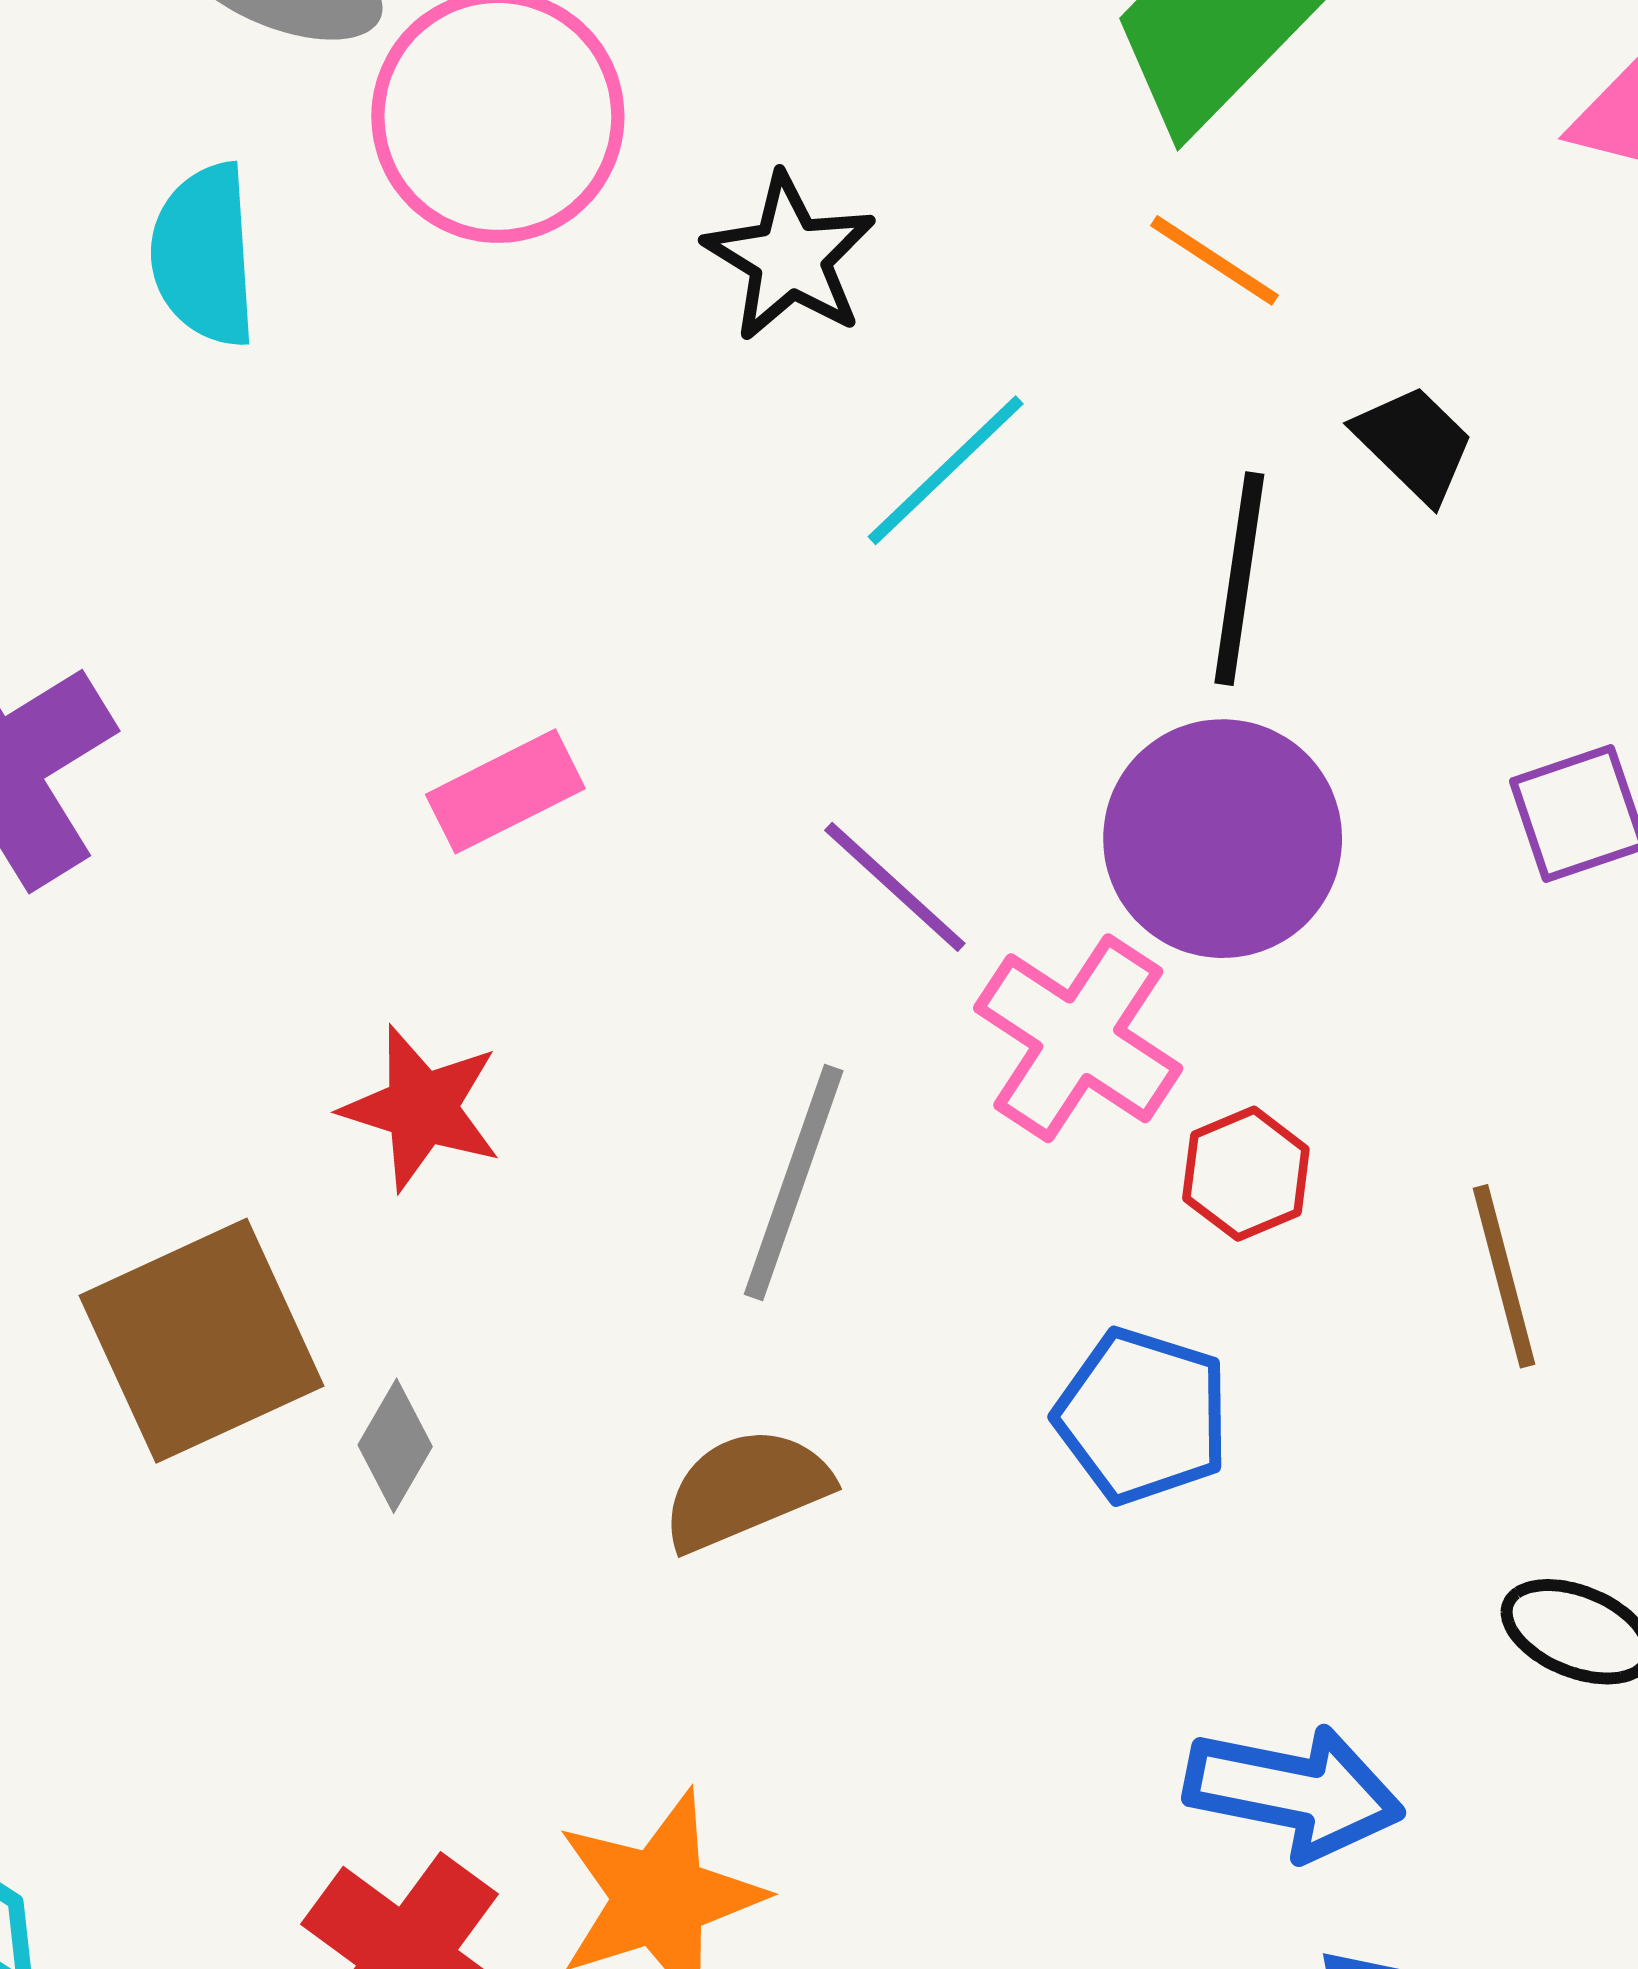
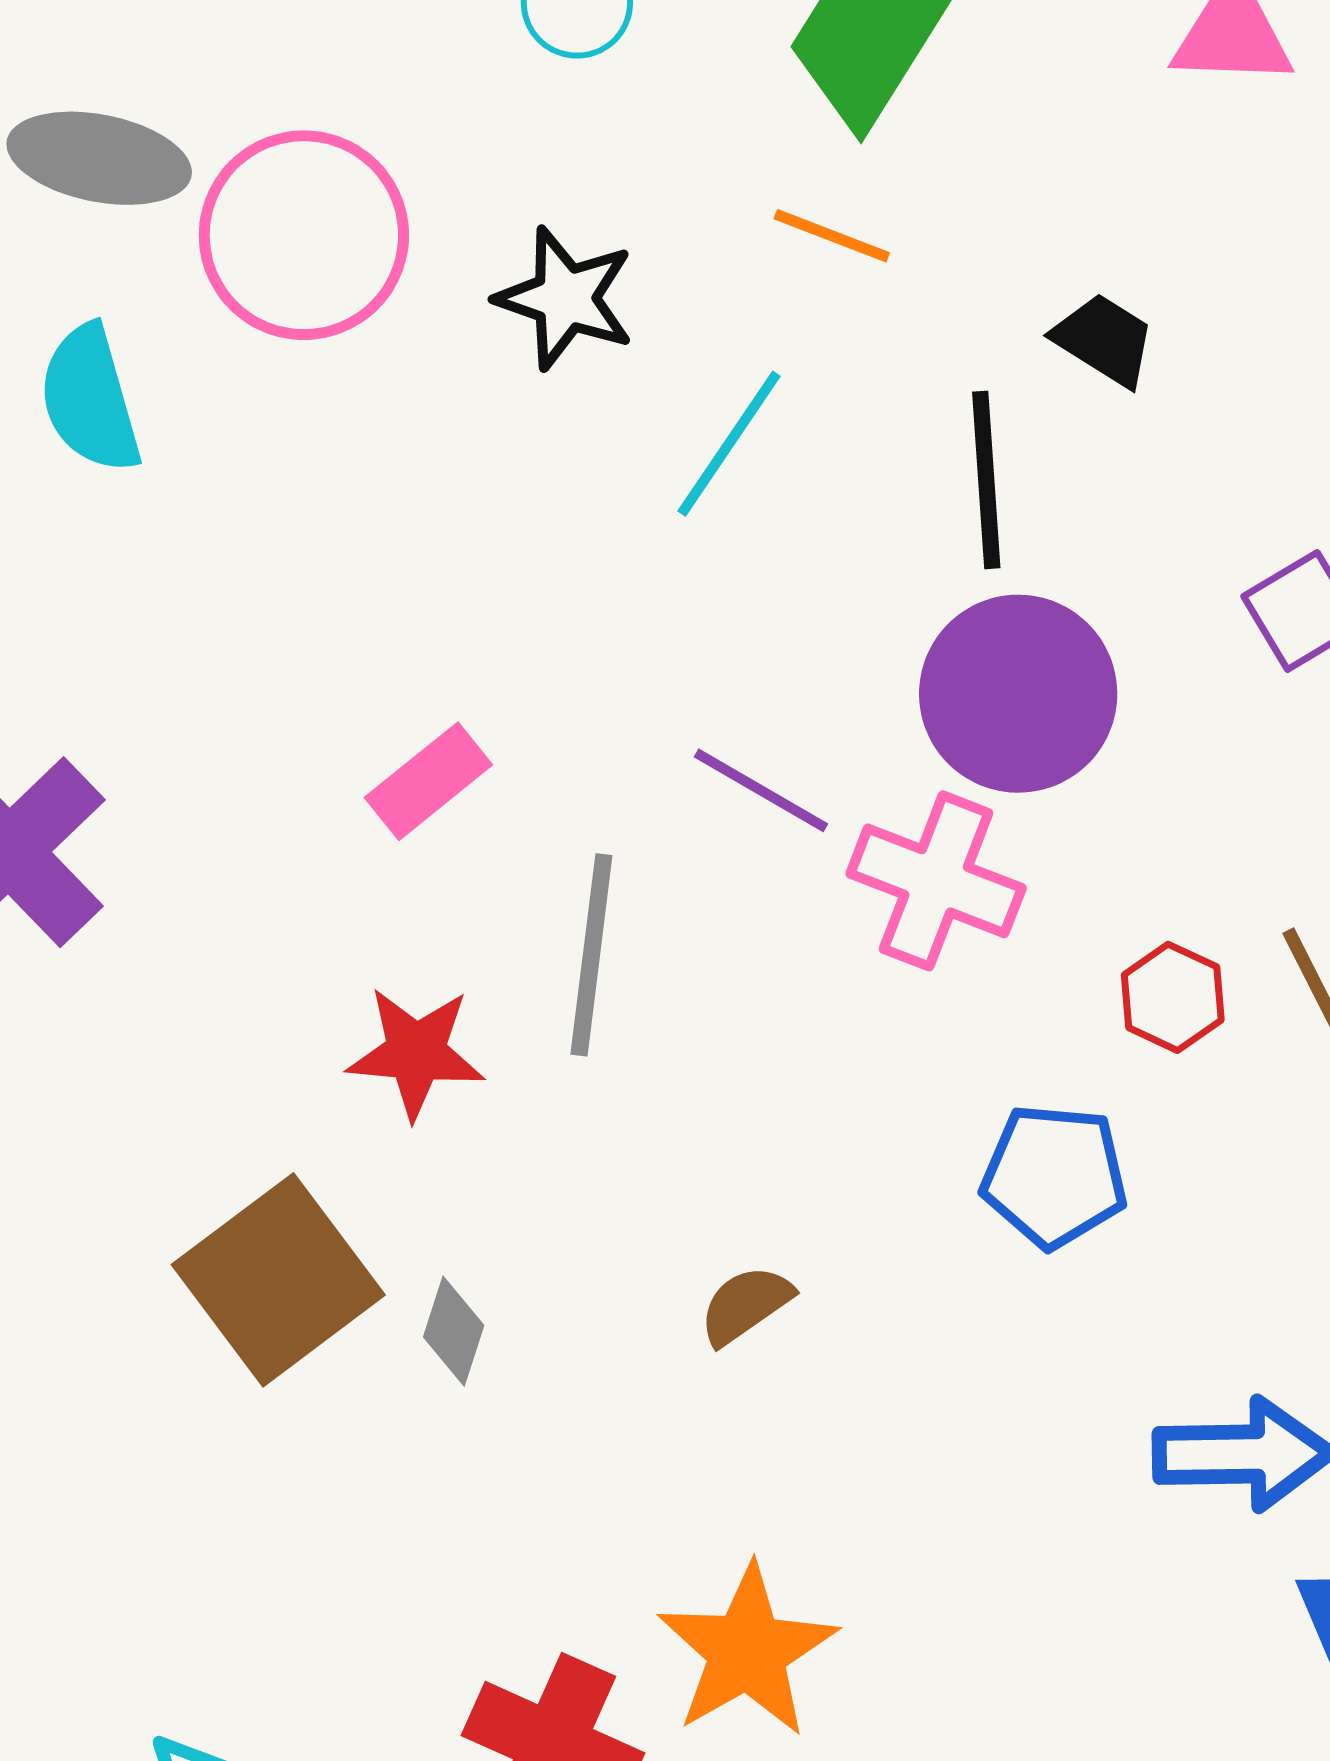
orange line: (1214, 260) -> (832, 236), moved
red hexagon: (1246, 1174) -> (1173, 997), moved
gray line: (794, 1183) -> (591, 955), moved
brown semicircle: (746, 1489) -> (746, 1305), size x0.7

